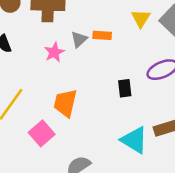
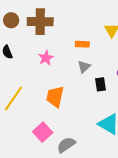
gray triangle: (79, 39) -> (84, 67), moved
pink square: (42, 133) -> (43, 132), moved

